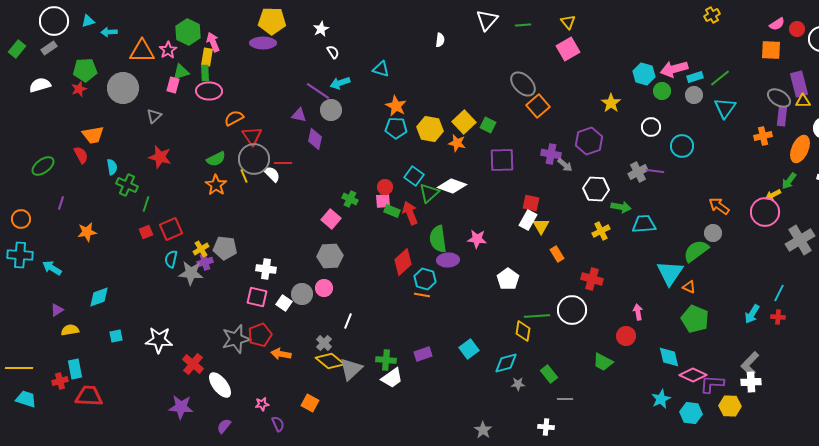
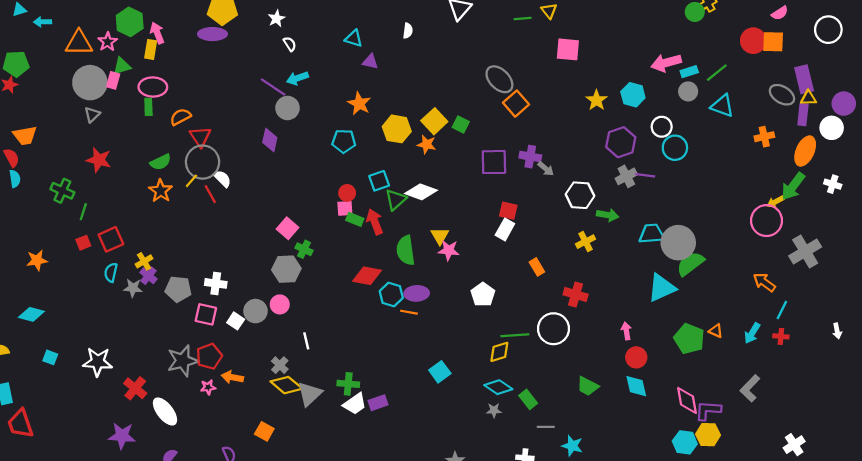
green line: (523, 25) -> (523, 19), moved
red circle: (797, 29) -> (753, 41), moved, size x1.5
pink square: (568, 49) -> (568, 49), moved, turned 35
cyan triangle: (381, 69) -> (354, 38), moved
green rectangle: (205, 73) -> (148, 107), moved
cyan hexagon: (644, 74) -> (633, 95), moved
gray circle: (123, 88) -> (90, 83), moved
green circle: (662, 91) -> (695, 12), moved
cyan triangle: (725, 108) -> (722, 106), turned -45
purple triangle: (299, 115) -> (370, 62), moved
purple rectangle: (782, 116) -> (803, 115), moved
white circle: (651, 127) -> (662, 127), moved
cyan pentagon: (396, 128) -> (344, 141), moved
purple hexagon: (589, 141) -> (621, 142), moved
purple square: (502, 160) -> (494, 162), moved
red line: (283, 163) -> (210, 194), moved, turned 60
cyan semicircle: (112, 167) -> (15, 179), moved
yellow line: (244, 176) -> (191, 181), turned 64
cyan square: (414, 176) -> (379, 181), turned 36
green arrow: (789, 181) -> (793, 186), size x1.5
green cross: (350, 199) -> (304, 249), moved
orange arrow: (719, 206) -> (764, 282), moved
cyan trapezoid: (644, 224) -> (652, 234), moved
yellow triangle: (541, 226) -> (440, 236), moved
orange star: (87, 232) -> (37, 260), moved
gray circle: (713, 233) -> (678, 243), moved, size x1.8
gray pentagon: (225, 248) -> (178, 289), moved
purple ellipse: (448, 260) -> (417, 293), moved
purple cross: (205, 262) -> (148, 276), turned -35
red diamond: (403, 262) -> (367, 276), turned 52
gray star: (191, 273) -> (133, 288), size x0.7
cyan triangle: (670, 273) -> (662, 288), turned 32
orange triangle: (689, 287) -> (716, 331), moved
orange line: (422, 295) -> (409, 312), moved
cyan diamond: (99, 297) -> (31, 314), turned 35
white line: (348, 321) -> (306, 341), turned -35
yellow diamond: (523, 331) -> (499, 352), turned 65
cyan square: (116, 336) -> (50, 357), turned 32
red circle: (626, 336) -> (636, 357), moved
purple rectangle: (423, 354) -> (378, 403), moved
cyan diamond: (669, 357) -> (636, 386), moved
cyan diamond: (506, 363) -> (498, 387), moved, turned 50
pink diamond: (693, 375) -> (687, 400), turned 56
white cross: (751, 382) -> (794, 445), moved, turned -30
red trapezoid: (89, 396) -> (20, 424), turned -112
cyan star: (661, 399) -> (572, 446), moved, turned -30
pink star: (262, 404) -> (208, 387), moved
yellow hexagon: (730, 406) -> (708, 435), moved

